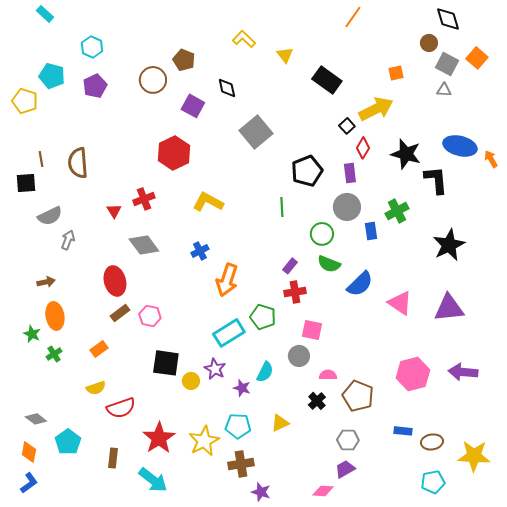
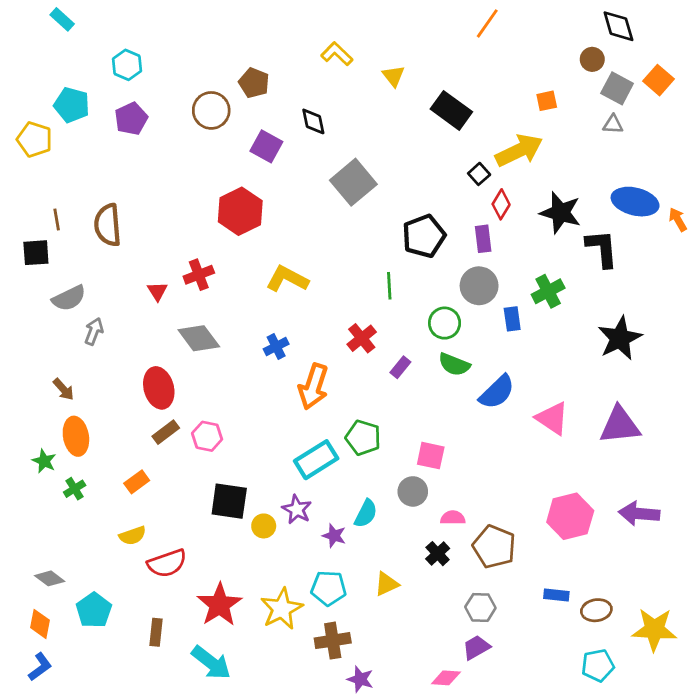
brown arrow: (46, 282) -> (64, 389), turned 60
red cross: (295, 292) -> (362, 338), moved, turned -30

